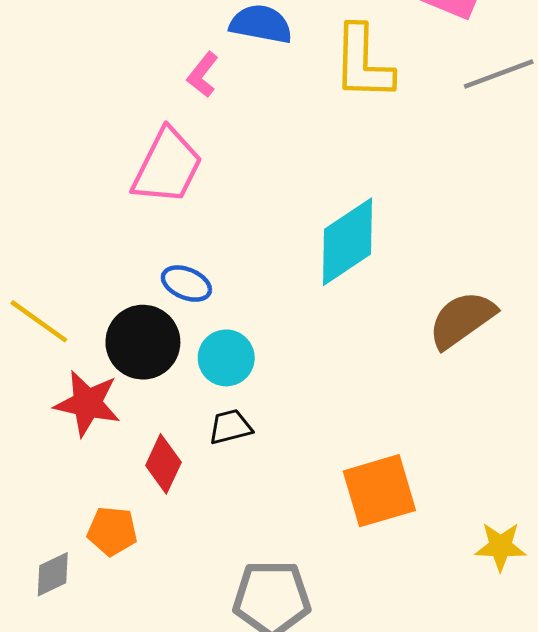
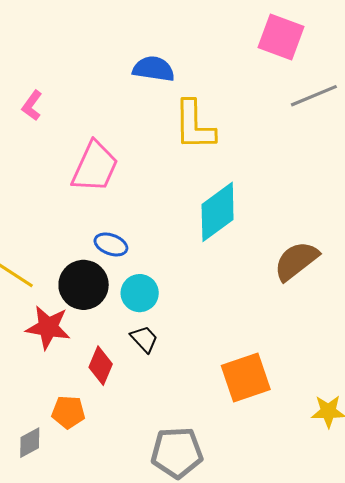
yellow L-shape: (363, 63) -> (194, 125), moved
pink L-shape: (203, 75) -> (32, 106), moved
black trapezoid: (230, 427) -> (144, 339), turned 64

